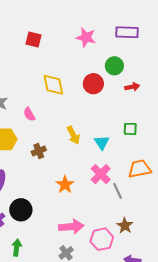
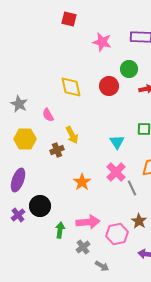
red square: (33, 40) -> (69, 19), moved
yellow arrow: (73, 135) -> (72, 135), moved
green arrow: (17, 248) -> (60, 230), moved

